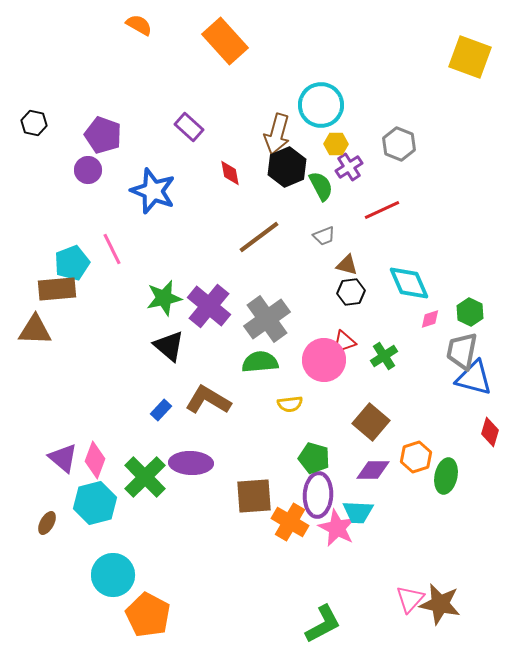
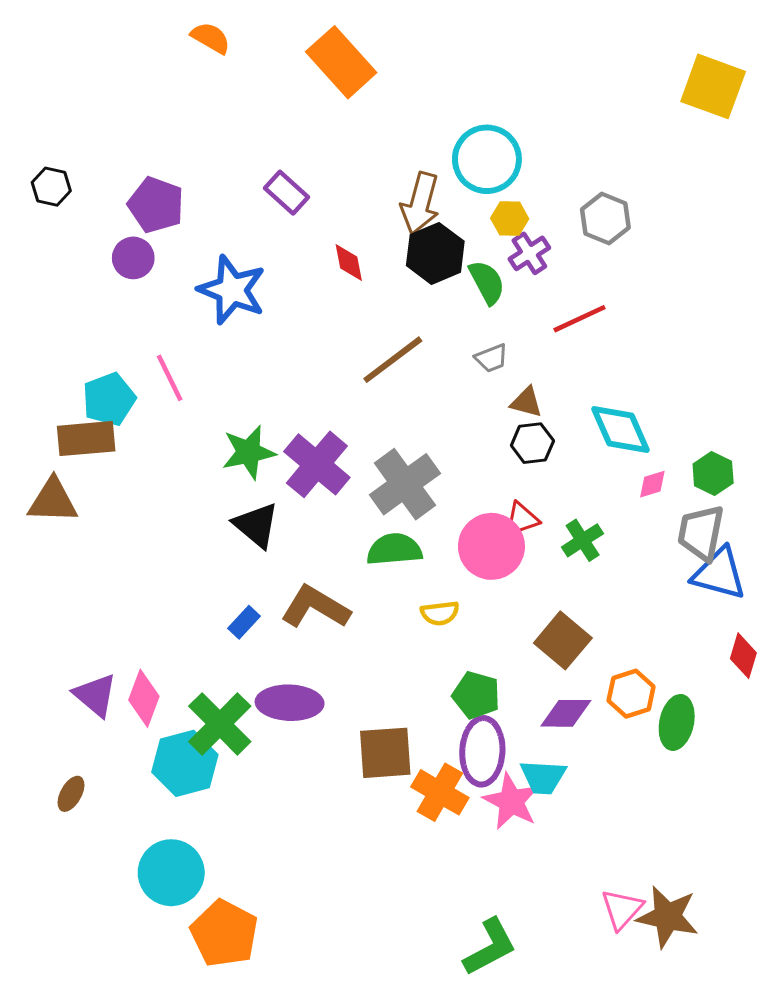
cyan hexagon: (95, 503) -> (185, 763), moved

